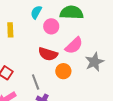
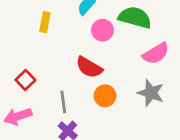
pink semicircle: (74, 45) -> (156, 54), moved
gray star: (94, 62) -> (151, 93), turned 30

